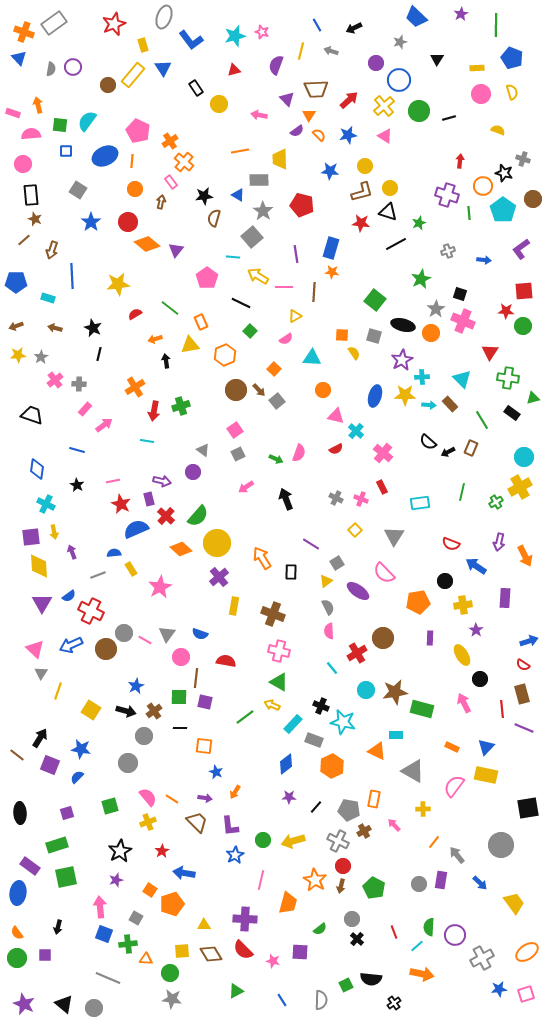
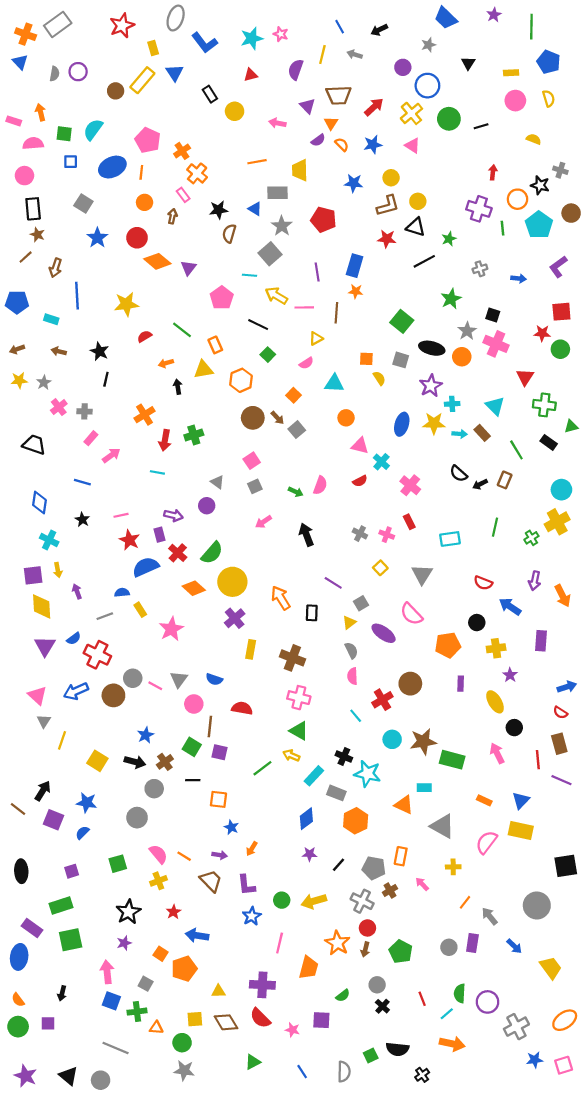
green square: (179, 697) -> (192, 747), turned 30

